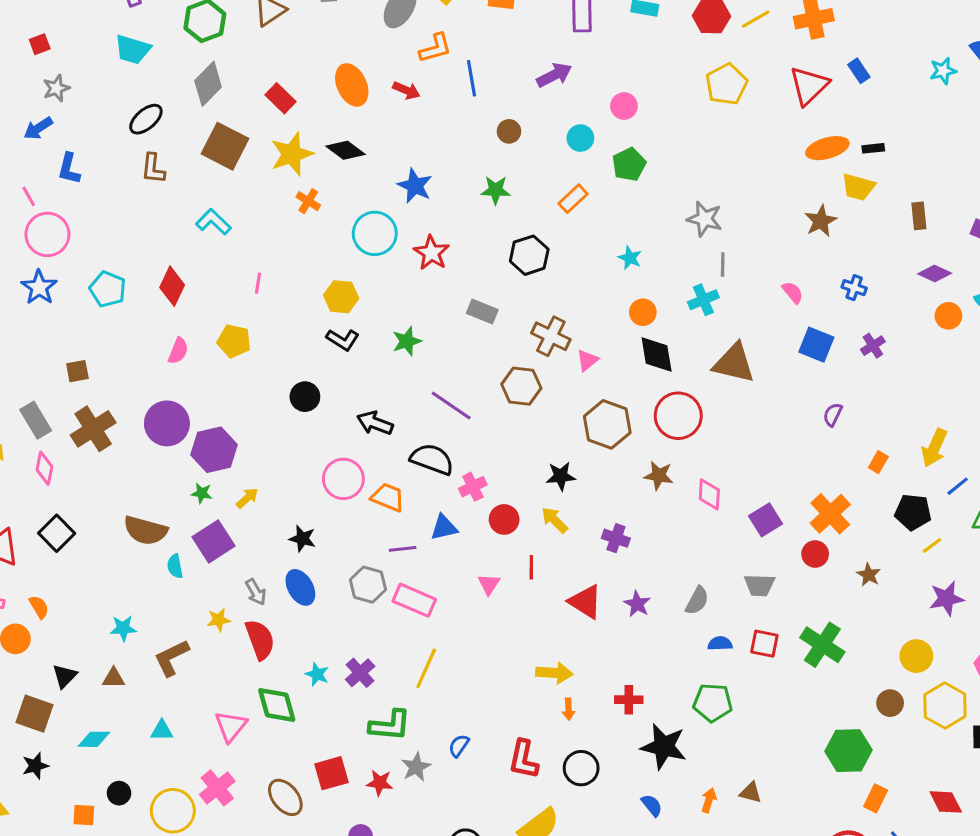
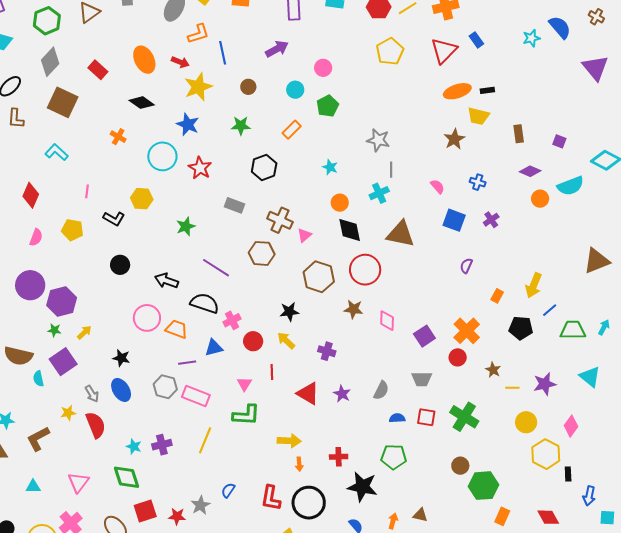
yellow star: (292, 154) -> (198, 87), moved
black L-shape: (343, 340) -> (114, 219), moved
yellow line: (932, 546) -> (512, 388), moved, turned 40
purple cross: (360, 673) -> (162, 445), turned 30
brown circle: (890, 703) -> (460, 466), moved
green diamond: (277, 705) -> (127, 477), moved
green L-shape: (390, 725) -> (246, 415), moved
black circle: (581, 768) -> (309, 503), size x1.4

